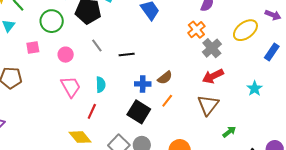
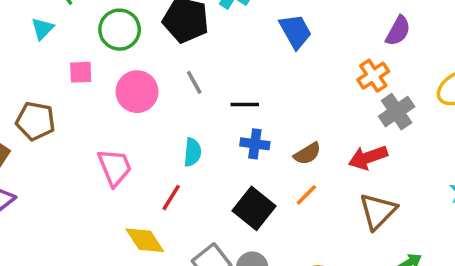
pink circle: (66, 55) -> (137, 92), size x1.5
red arrow: (213, 76) -> (368, 158), moved
blue cross: (143, 84) -> (255, 144), moved
pink trapezoid: (71, 87) -> (115, 167), moved

